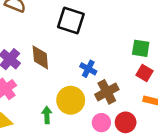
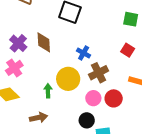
green square: (141, 48) -> (131, 19), moved
red square: (144, 73) -> (128, 50), moved

